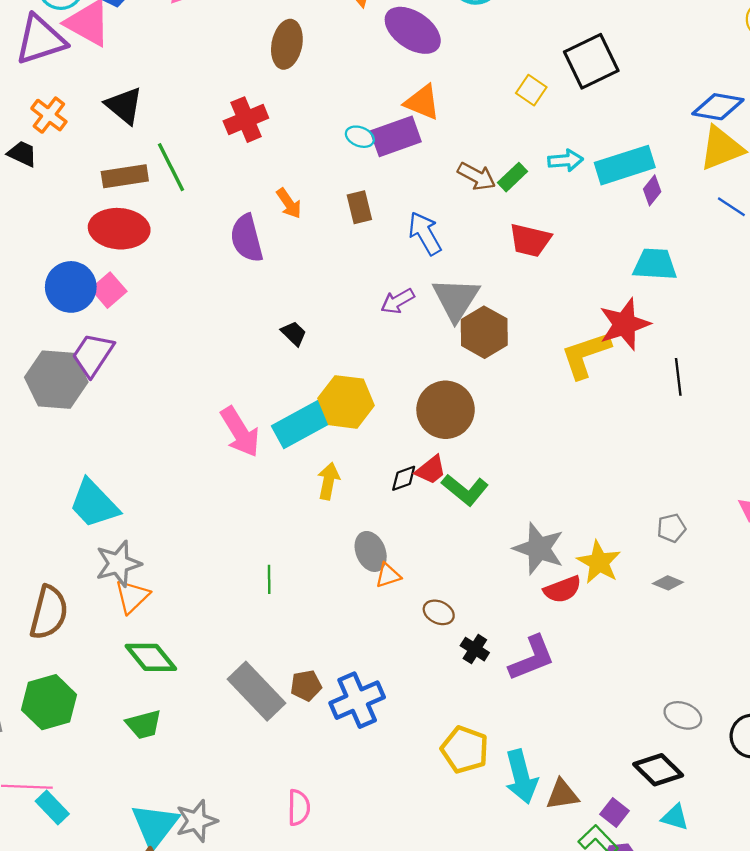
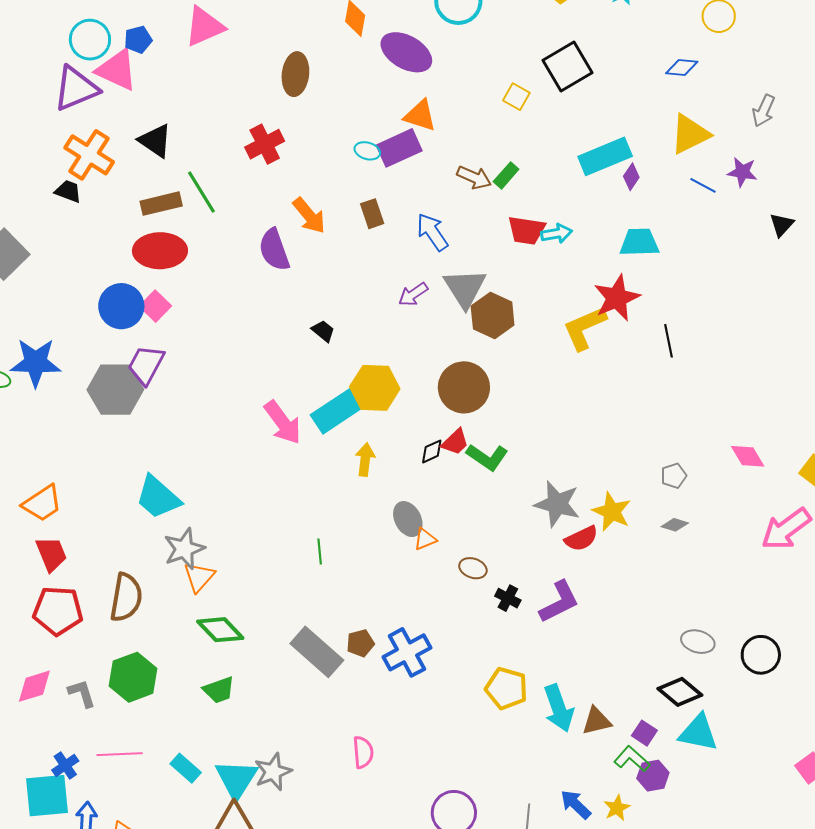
blue diamond: (718, 107) -> (682, 68), moved, size x0.7
orange cross: (49, 115) -> (89, 155), size x1.5
cyan arrow: (565, 160) -> (557, 233), moved
orange arrow: (289, 203) -> (309, 216), size x1.4
cyan rectangle: (52, 808) -> (186, 768), moved
cyan triangle: (675, 817) -> (698, 733), size x1.6

